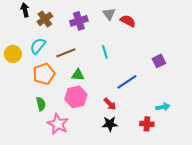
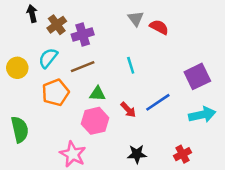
purple cross: (79, 21) -> (83, 35), moved
purple square: (159, 61) -> (197, 76), size x1.5
green semicircle: (41, 104) -> (20, 129), moved, size x1.5
red arrow: (110, 104) -> (128, 110), moved
cyan arrow: (163, 107) -> (202, 115), moved, size x1.5
red cross: (147, 124) -> (182, 154), turned -32

